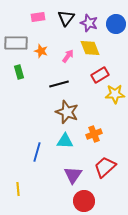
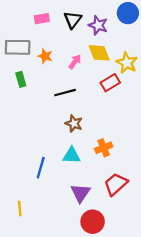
blue circle: (116, 24) -> (128, 13), moved
yellow star: (115, 94) -> (127, 63), moved, turned 30
brown star: (67, 112) -> (74, 123), size x0.7

